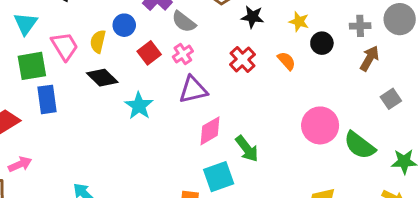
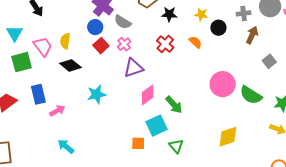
blue circle: (124, 25) -> (95, 27), moved
blue rectangle: (47, 99) -> (38, 94), moved
cyan star: (139, 106) -> (97, 94), moved, turned 30
pink arrow: (20, 164) -> (57, 111), moved

